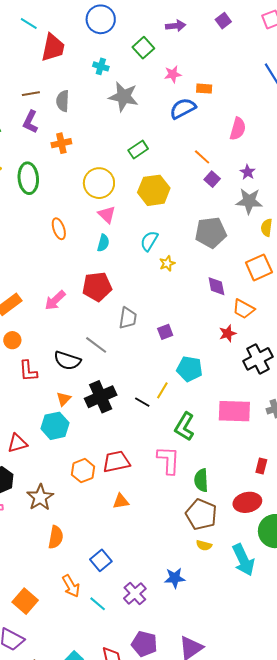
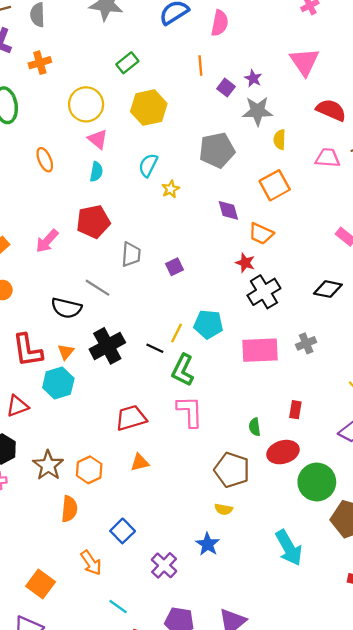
pink semicircle: (238, 129) -> (220, 23), moved
orange line: (202, 157) -> (200, 65), turned 48
purple square: (212, 179) -> (226, 88), moved
red star: (228, 333) -> (245, 263), turned -30
black cross: (258, 359) -> (264, 292), moved
cyan pentagon: (190, 369) -> (208, 324), moved
red L-shape: (28, 371) -> (27, 350), moved, size x1.4
green L-shape: (185, 427) -> (183, 370), moved
orange hexagon: (83, 471) -> (89, 470), moved
green semicircle: (201, 480) -> (255, 427), moved, size x0.7
yellow semicircle: (204, 545) -> (224, 509), moved
cyan arrow: (243, 560) -> (289, 548), moved
blue star: (175, 578) -> (208, 544), turned -30
cyan line: (98, 604) -> (118, 607), moved

